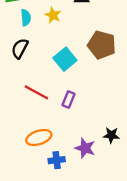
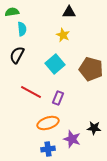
yellow star: (53, 15) -> (63, 35), moved
brown pentagon: (102, 45) -> (91, 69), moved
orange ellipse: (39, 137) -> (48, 123), moved

